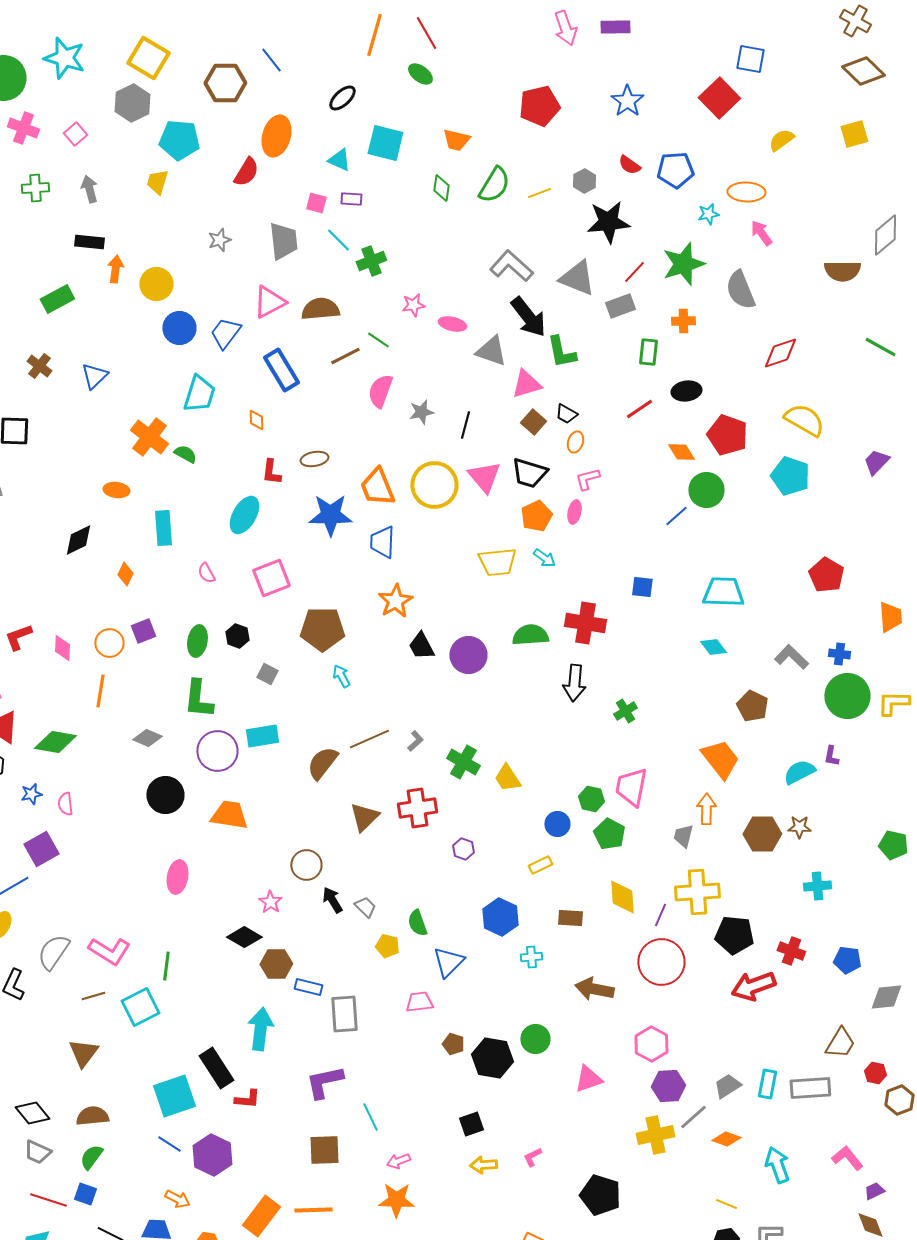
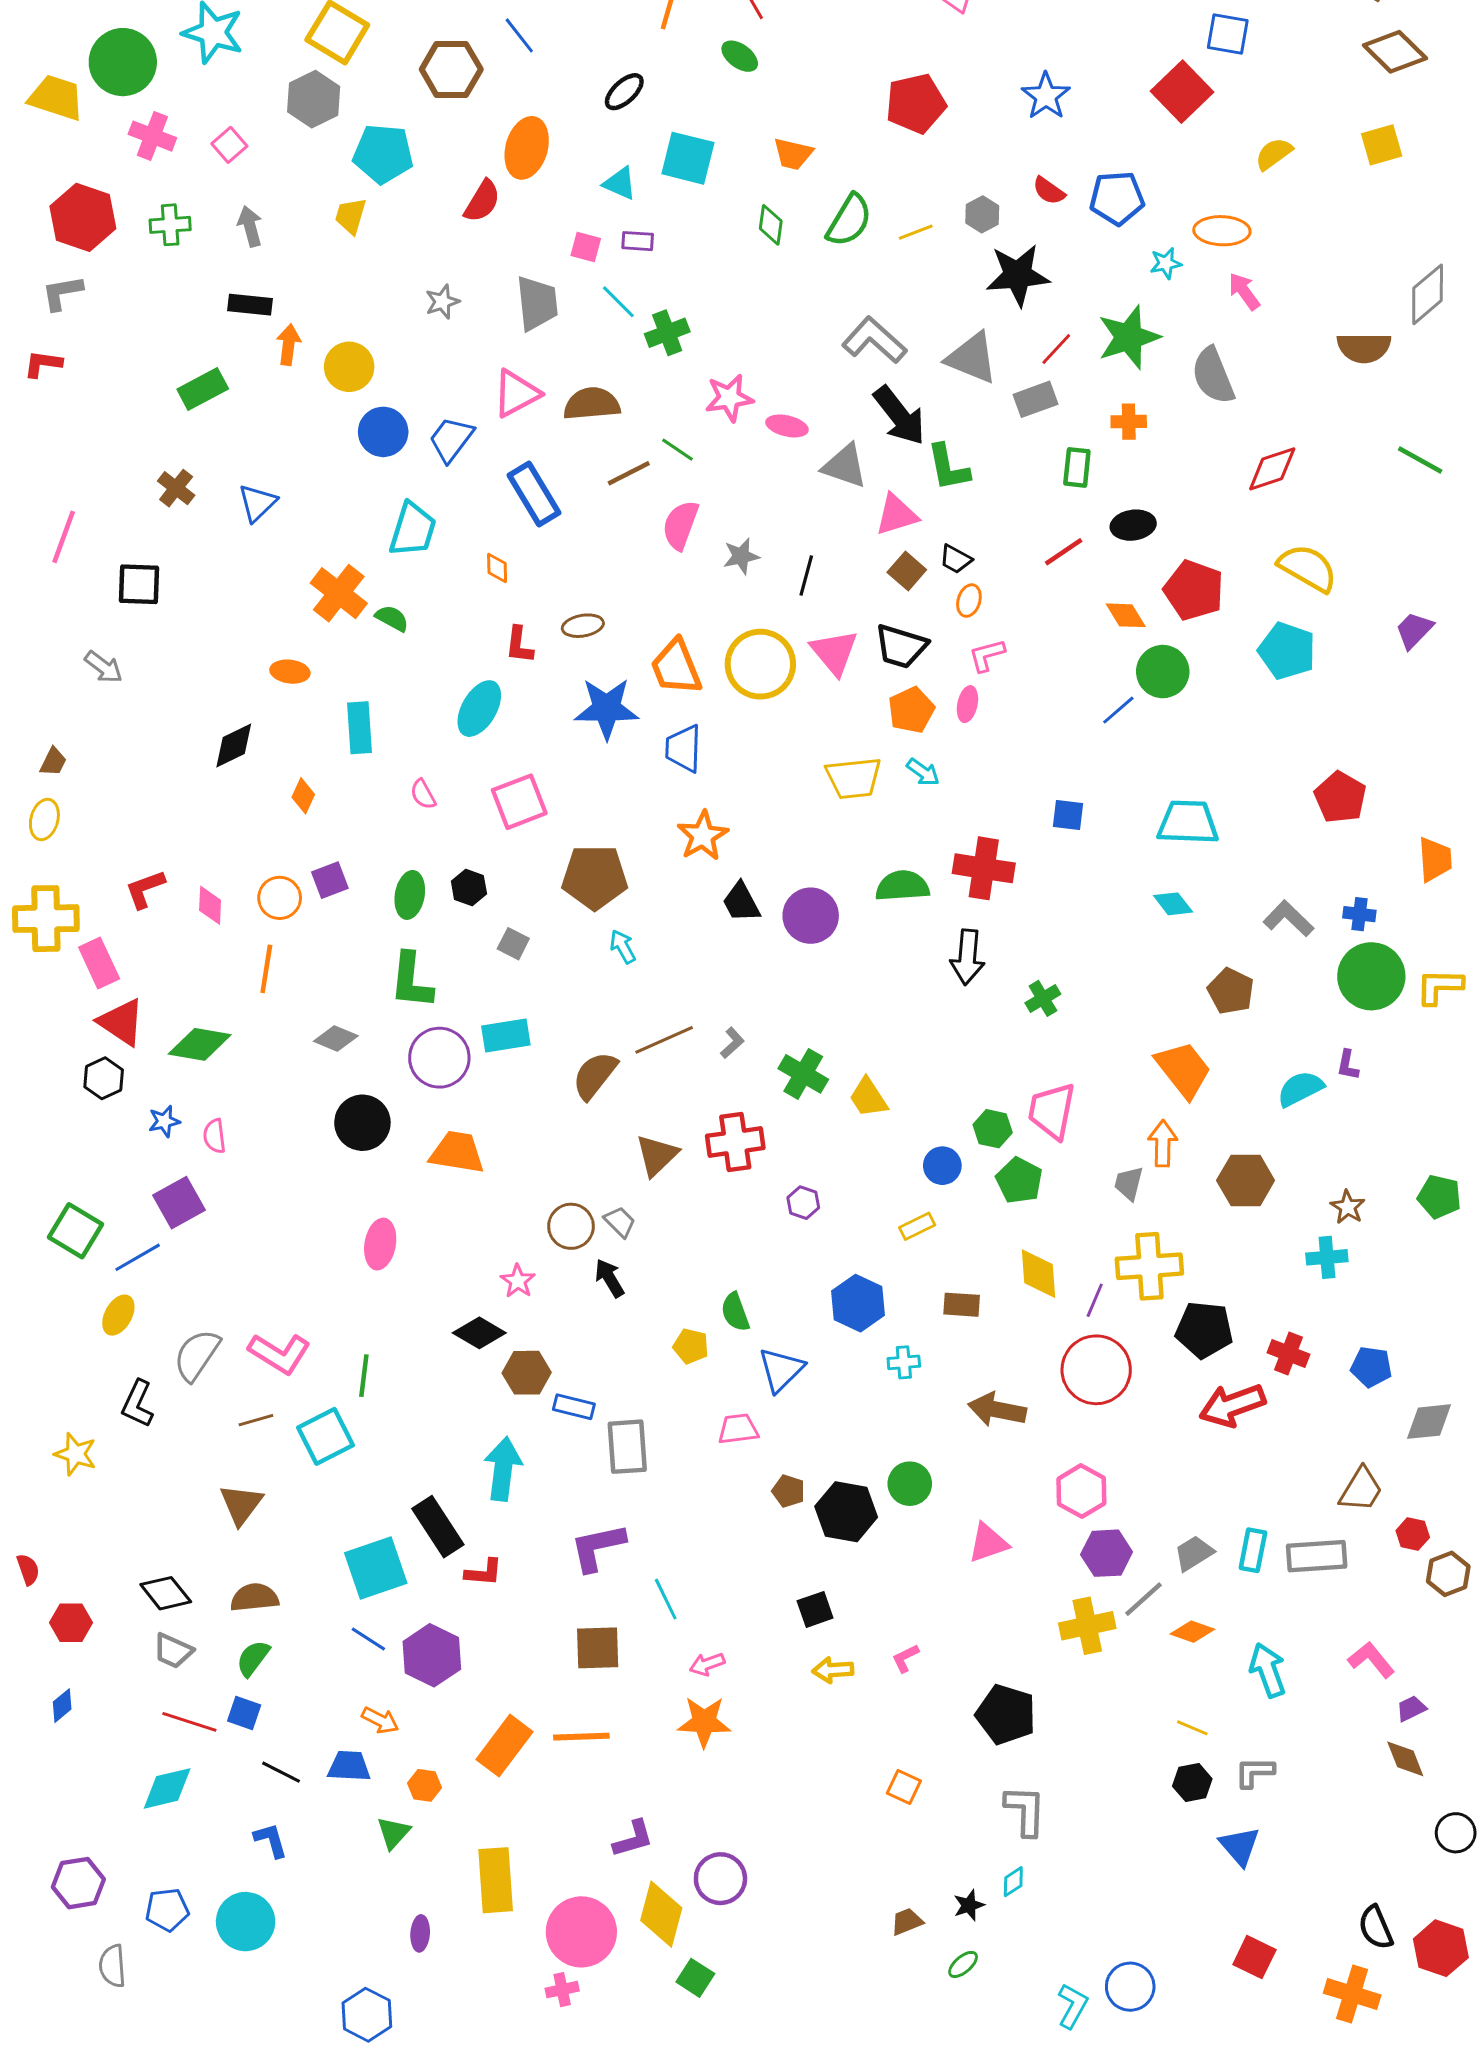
pink star: (413, 305) -> (729, 398), size x1.4
brown star: (799, 827) -> (1348, 1207), moved, turned 30
gray trapezoid: (365, 907) -> (620, 1222), moved

